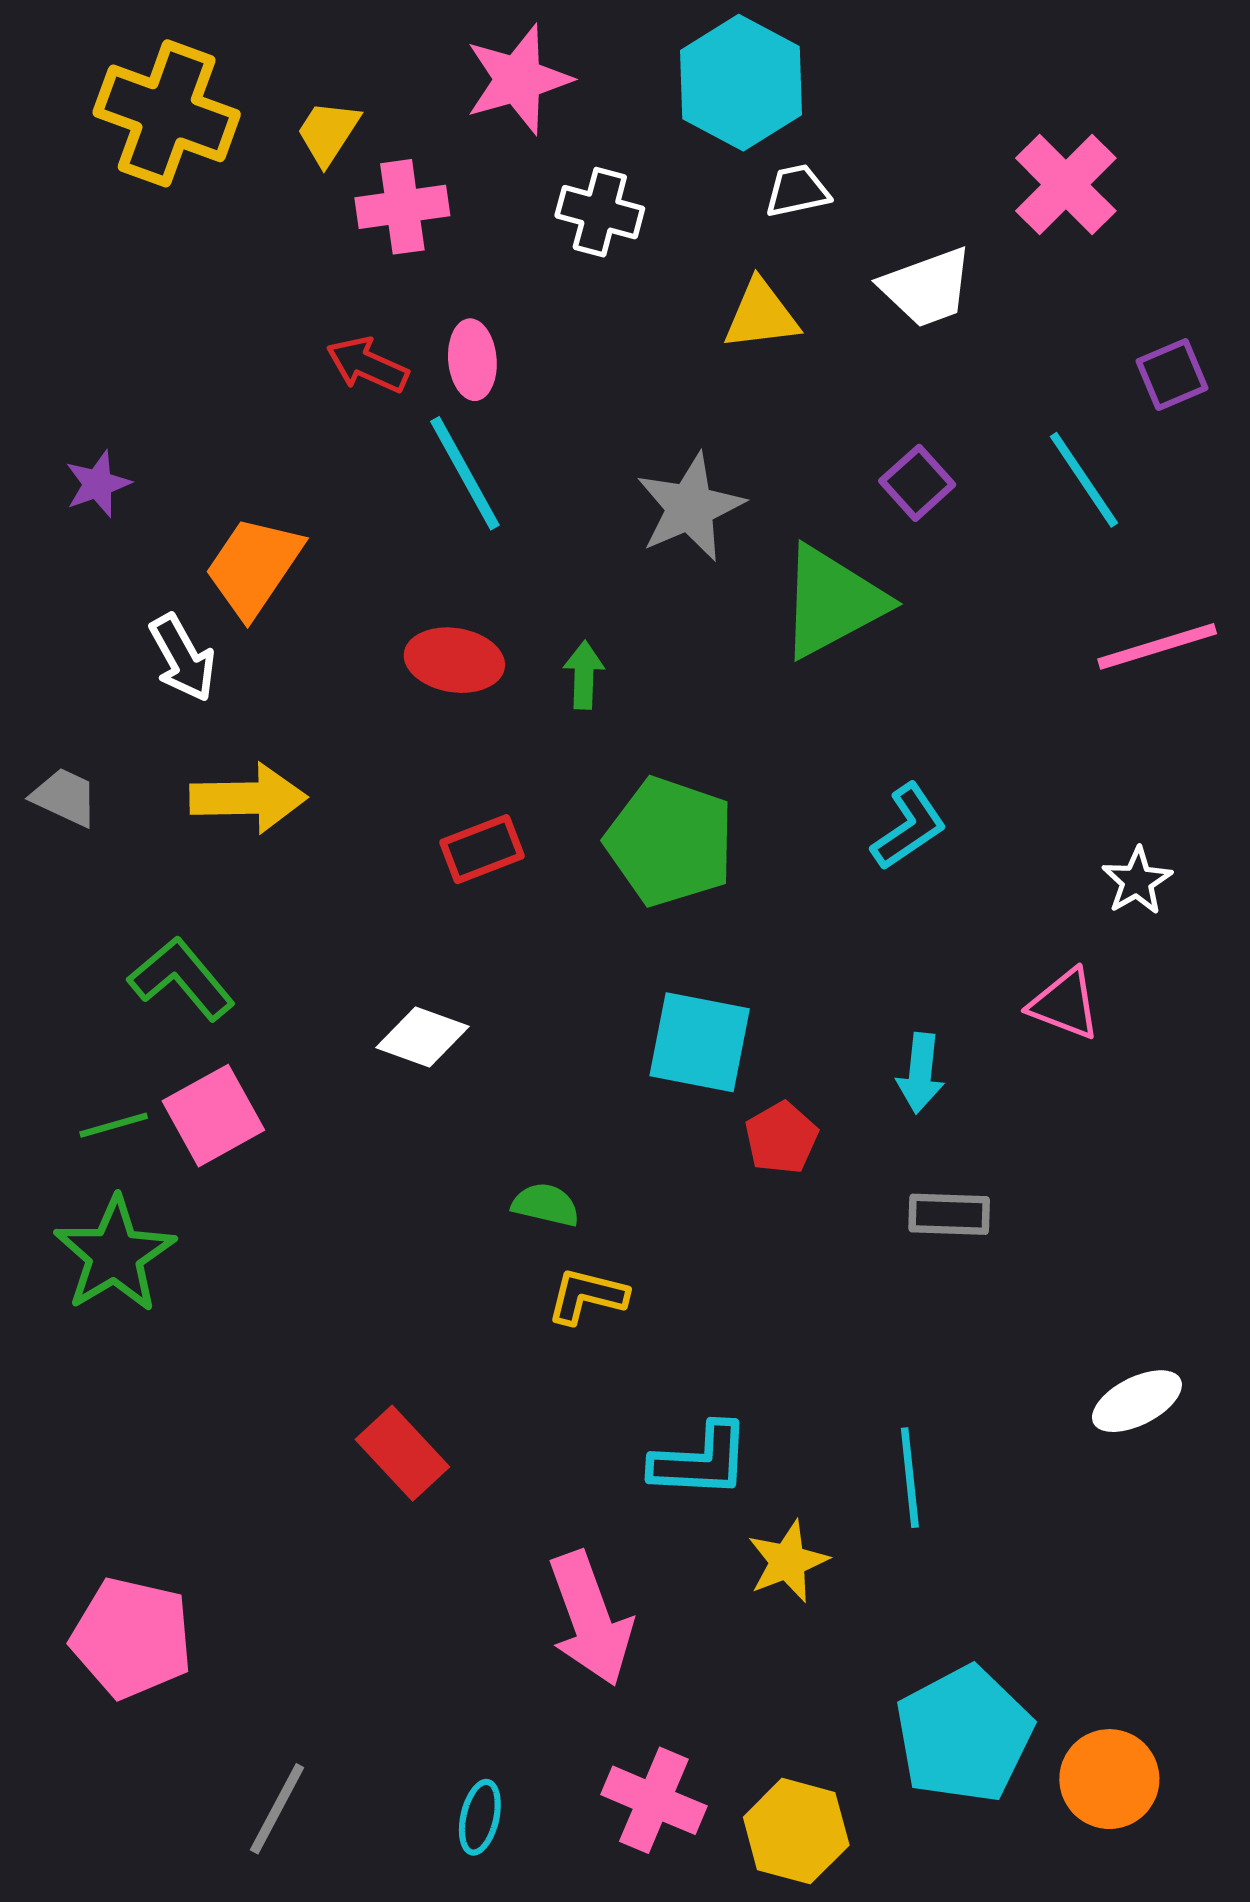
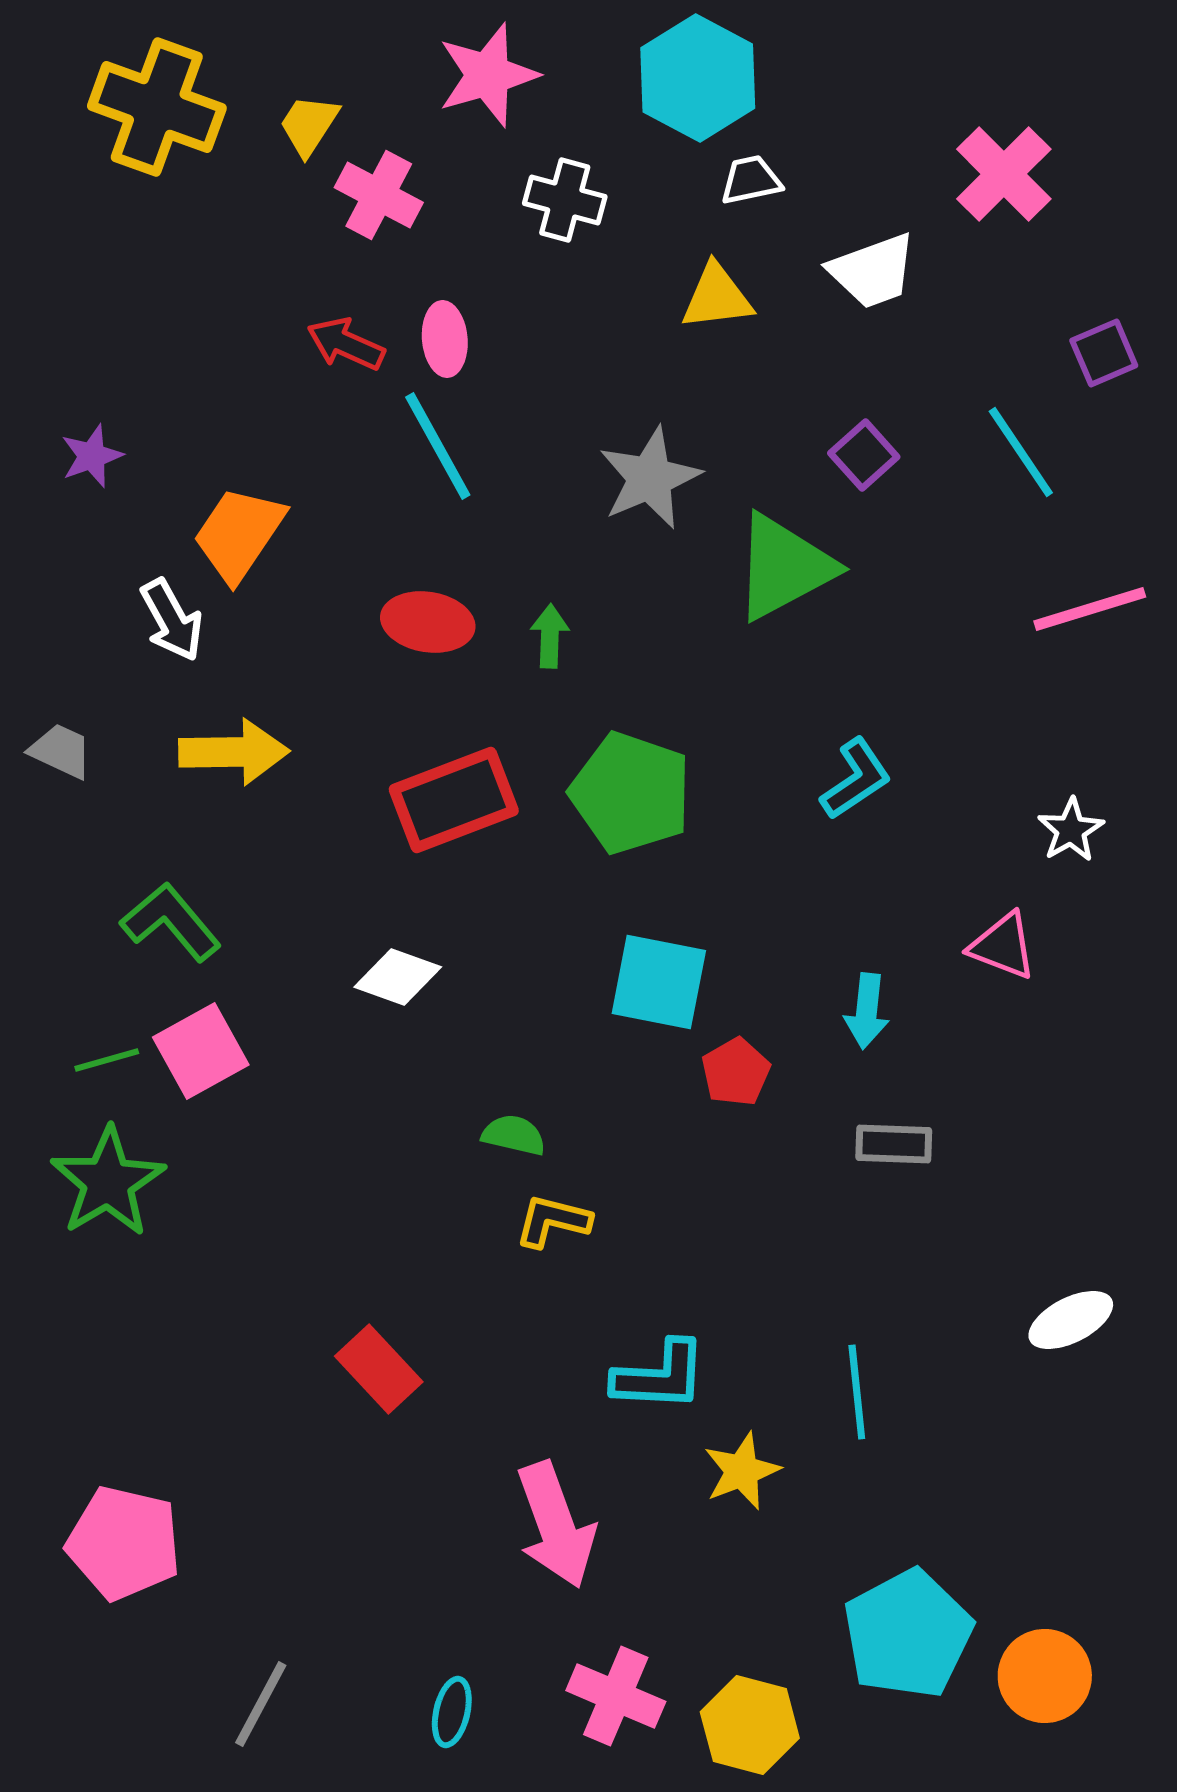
pink cross: (402, 207) -> (379, 195), turned 36
red rectangle: (482, 849) -> (454, 800), size x1.6

